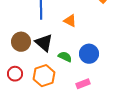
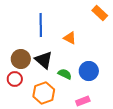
red circle: (15, 74) -> (15, 79), moved

